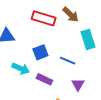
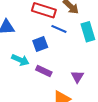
blue line: (68, 61) -> (59, 29), moved

